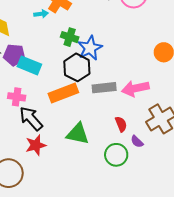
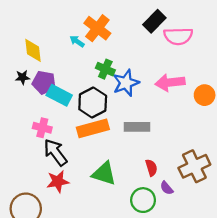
cyan arrow: (41, 14) -> (77, 41), turned -144
black hexagon: (77, 67) -> (93, 103), moved
pink arrow: (135, 88) -> (170, 82), moved

